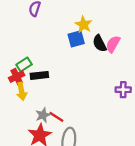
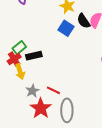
blue square: (76, 39) -> (66, 28), moved, turned -35
gray star: (43, 115) -> (32, 91), moved

